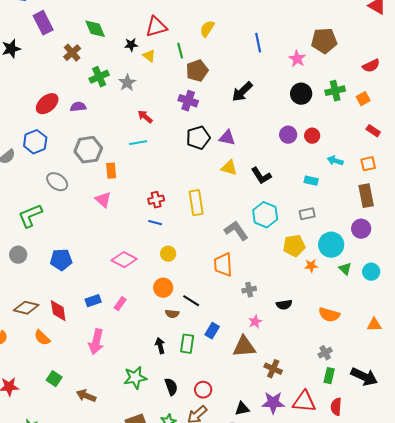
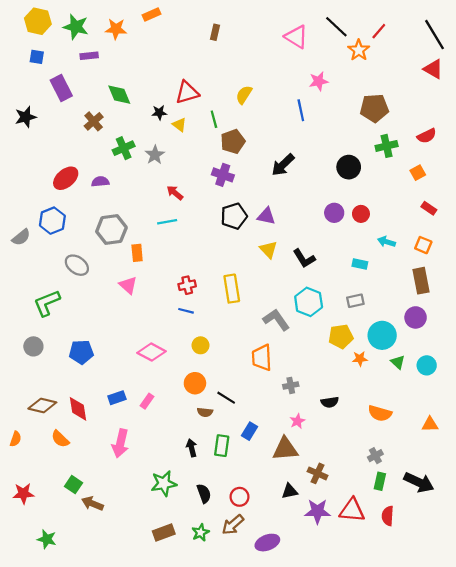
pink star: (297, 59) -> (319, 81), moved, turned 30
green cross: (335, 91) -> (387, 146), moved
orange square: (368, 164) -> (423, 245), turned 35
yellow triangle: (229, 168) -> (268, 250), turned 30
brown arrow: (86, 396) -> (92, 504), moved
black triangle: (242, 409) -> (290, 491), moved

